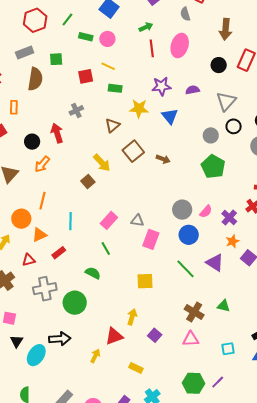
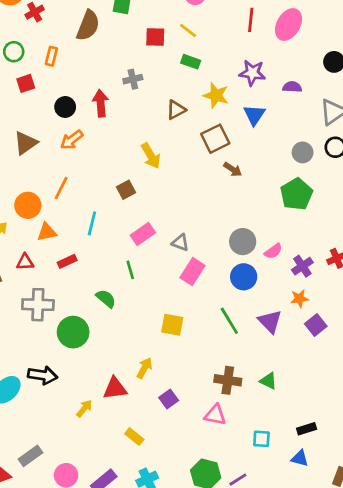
brown square: (133, 151) -> (215, 139), moved
brown square: (88, 182) -> (126, 190), moved
brown cross: (194, 312) -> (228, 380), turned -36

